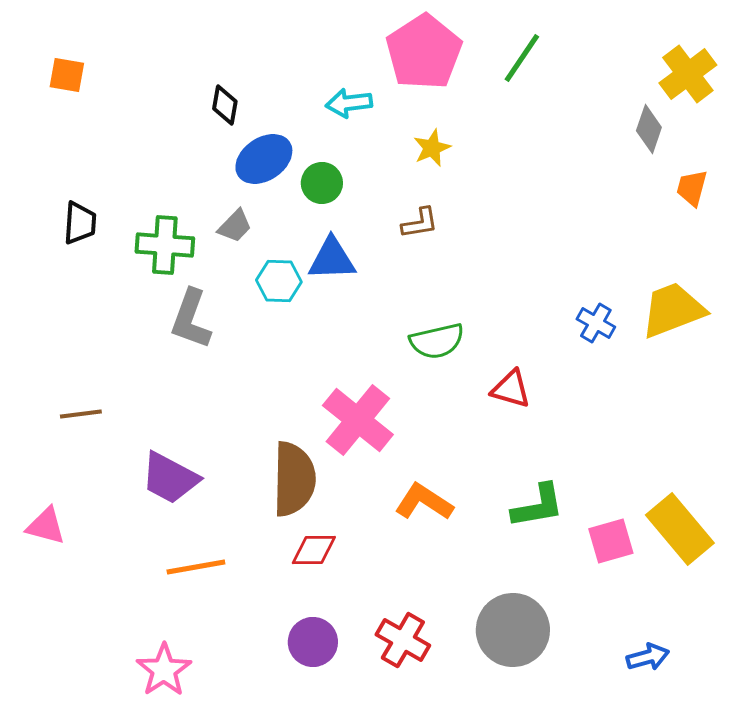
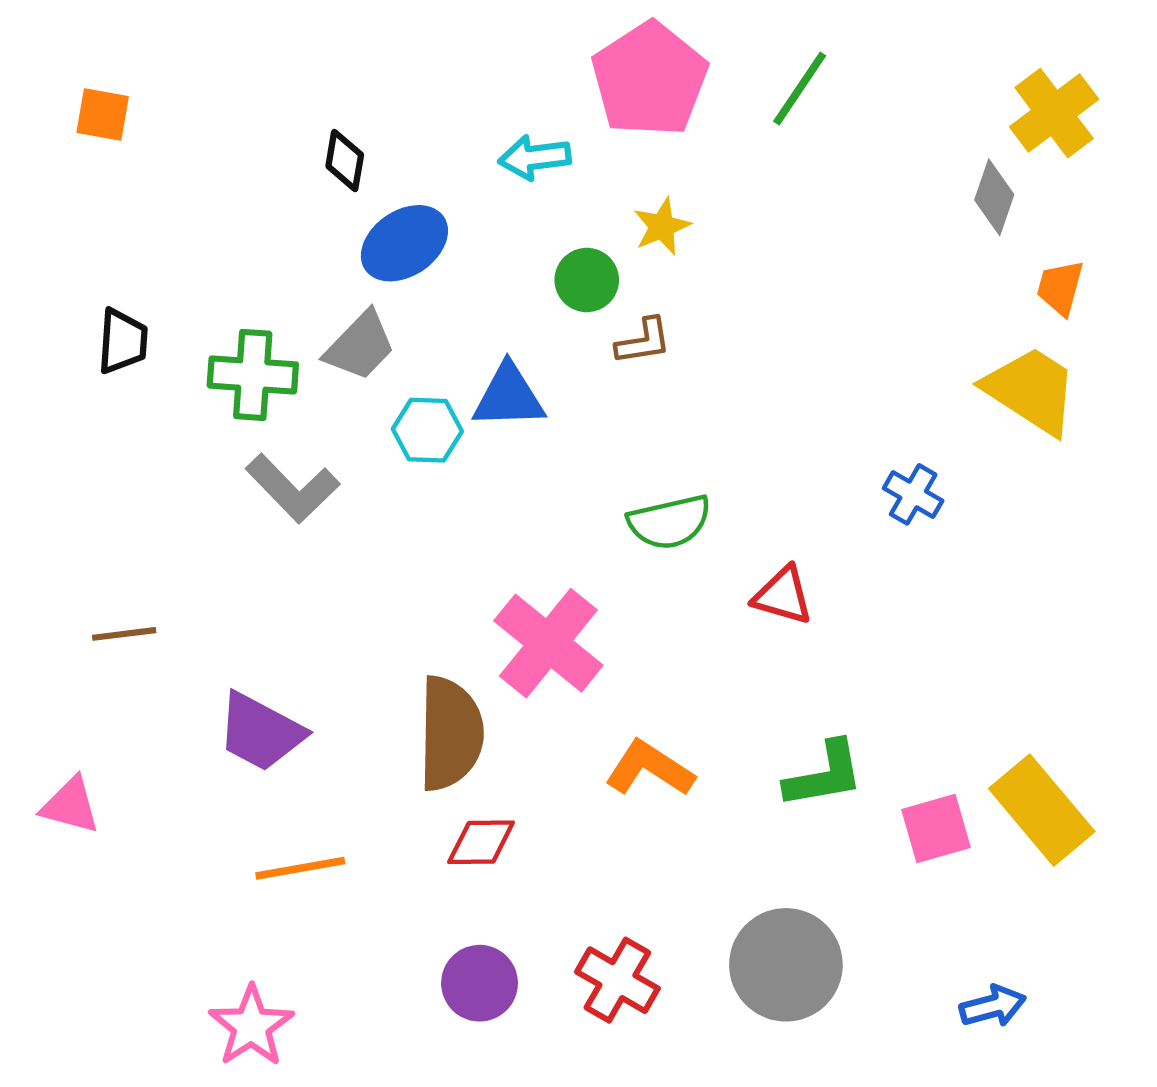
green circle: (322, 183) -> (587, 280), moved
gray trapezoid: (235, 226) -> (360, 346), size x1.4
yellow trapezoid: (673, 310) -> (1031, 390), moved, turned 54
gray L-shape: (191, 319) -> (293, 488), turned -64

